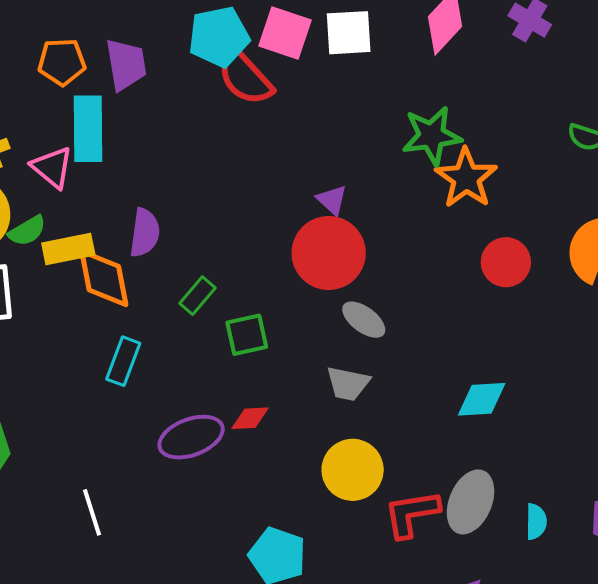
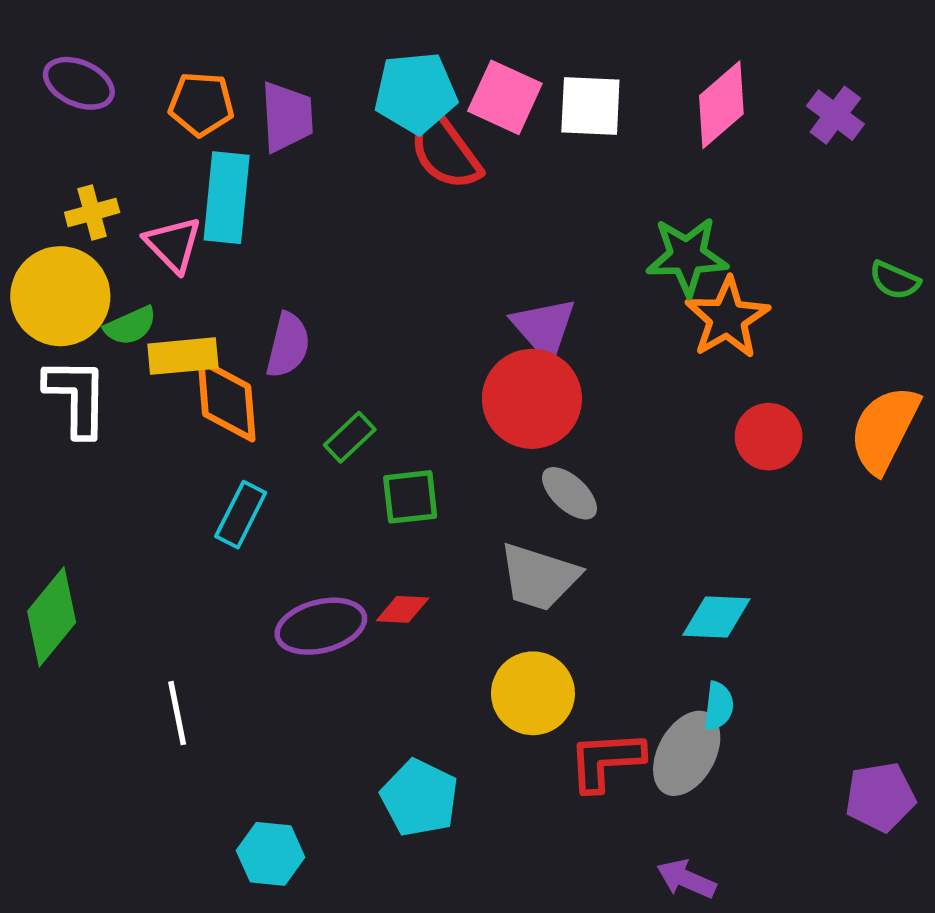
purple triangle: (332, 200) -> (544, 328), size x1.6
gray trapezoid: (348, 384) -> (539, 577), size x1.4
cyan semicircle: (536, 522) -> (719, 706), moved

